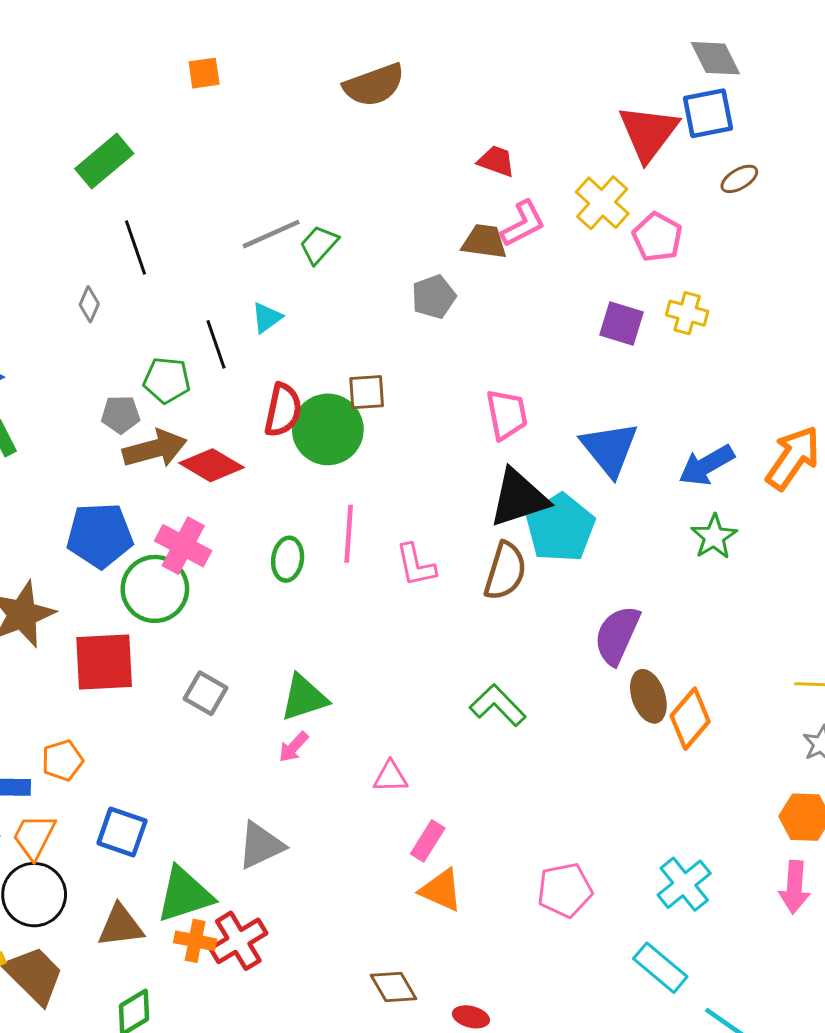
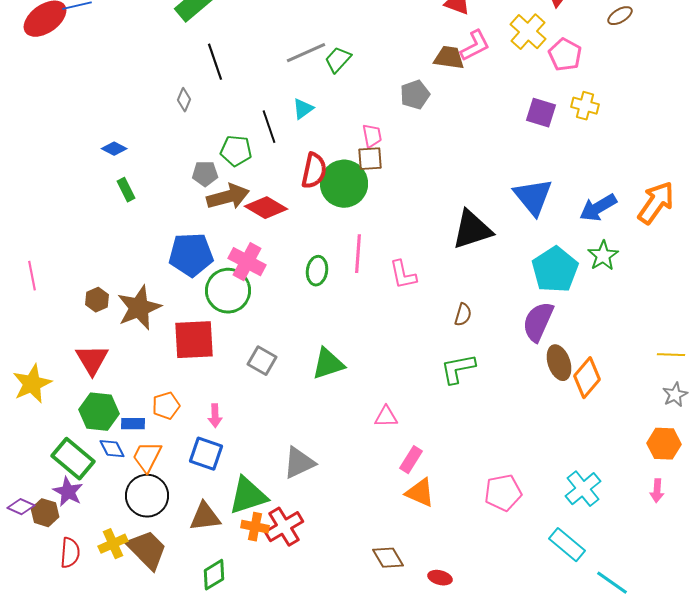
pink trapezoid: (507, 415) -> (372, 136), moved, size x0.7
cyan pentagon: (560, 528) -> (555, 270), moved
brown semicircle: (505, 571) -> (463, 315), moved, size x0.6
green L-shape: (498, 705) -> (458, 369), turned -57
pink arrow: (294, 747) -> (215, 416), moved, turned -45
pink arrow: (794, 887) -> (657, 491), size x0.7

